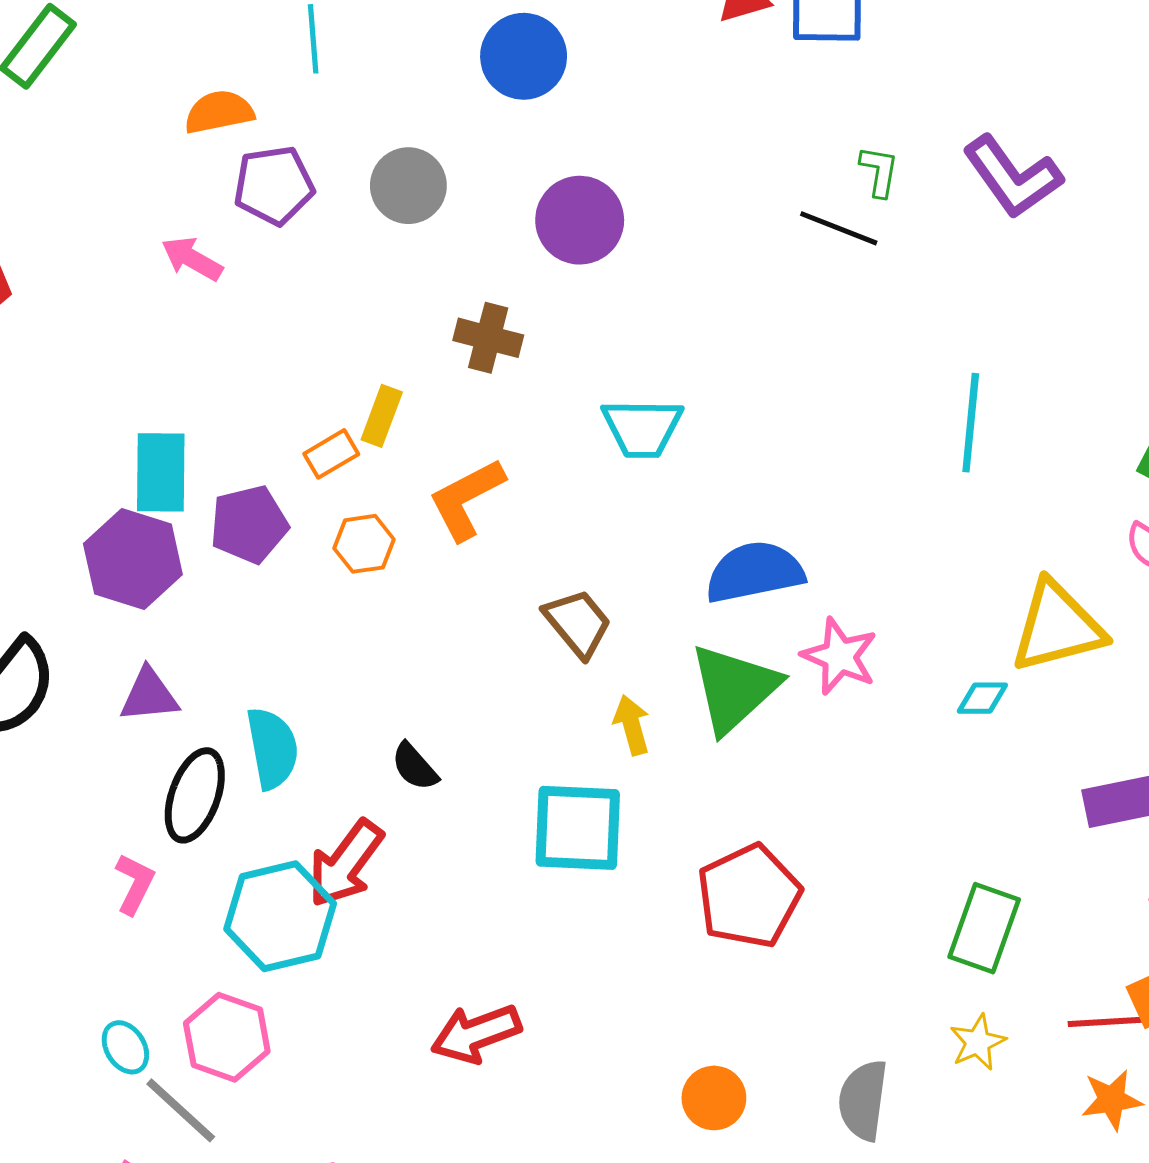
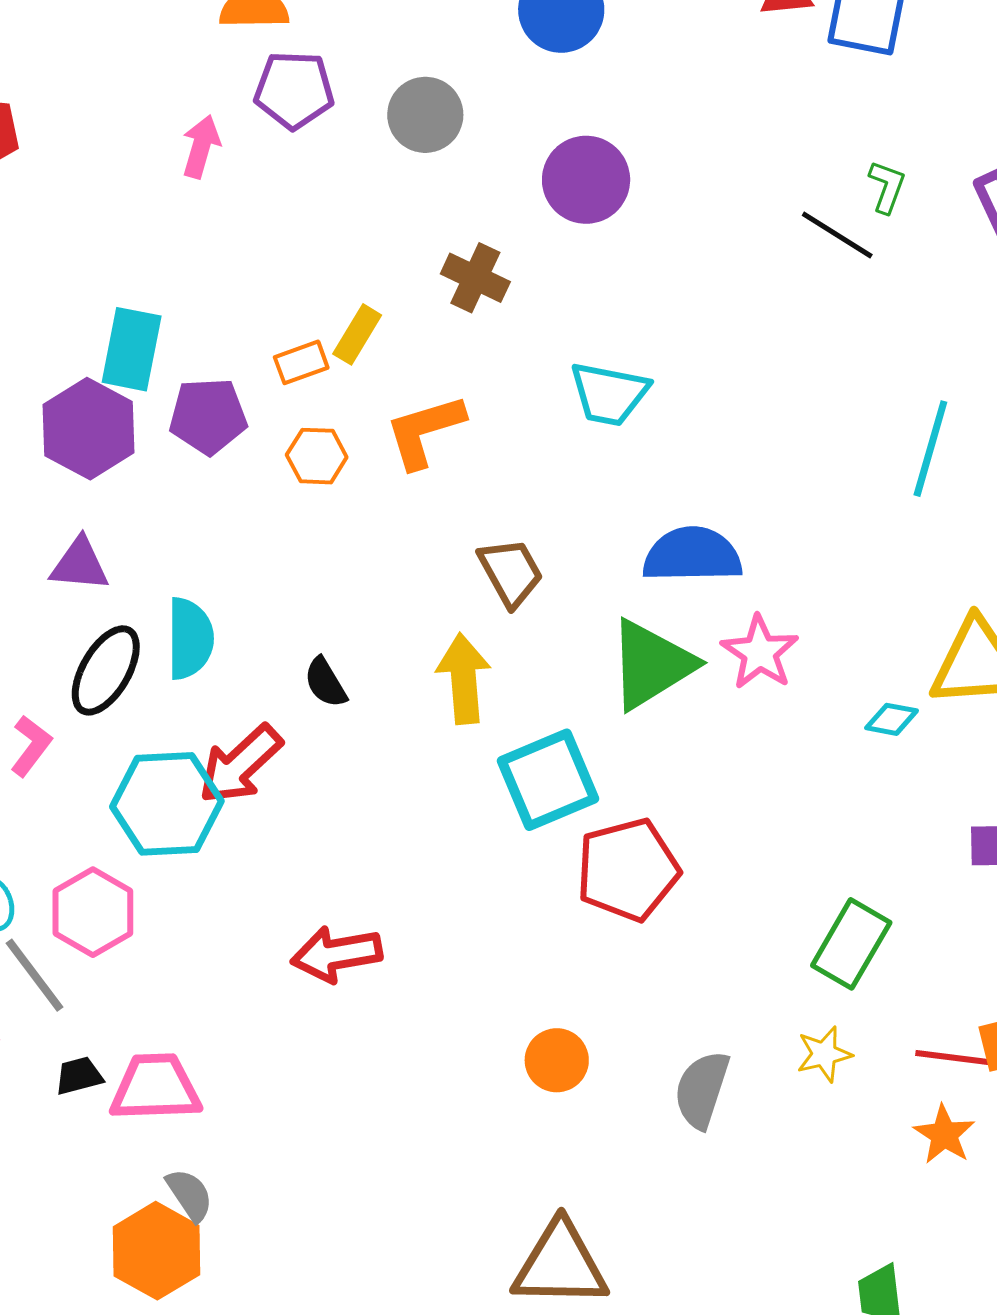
pink arrow: (192, 259) -> (201, 147), turned 66
yellow arrow: (632, 725) -> (464, 679), moved, size x1.5
cyan square: (578, 828) -> (548, 780), moved, turned -36
orange star: (1112, 1100) -> (944, 1135), turned 30

